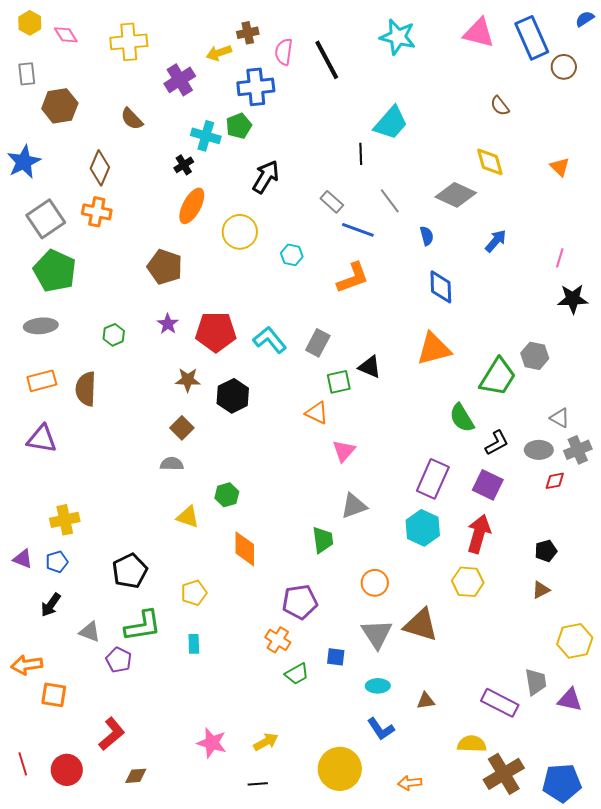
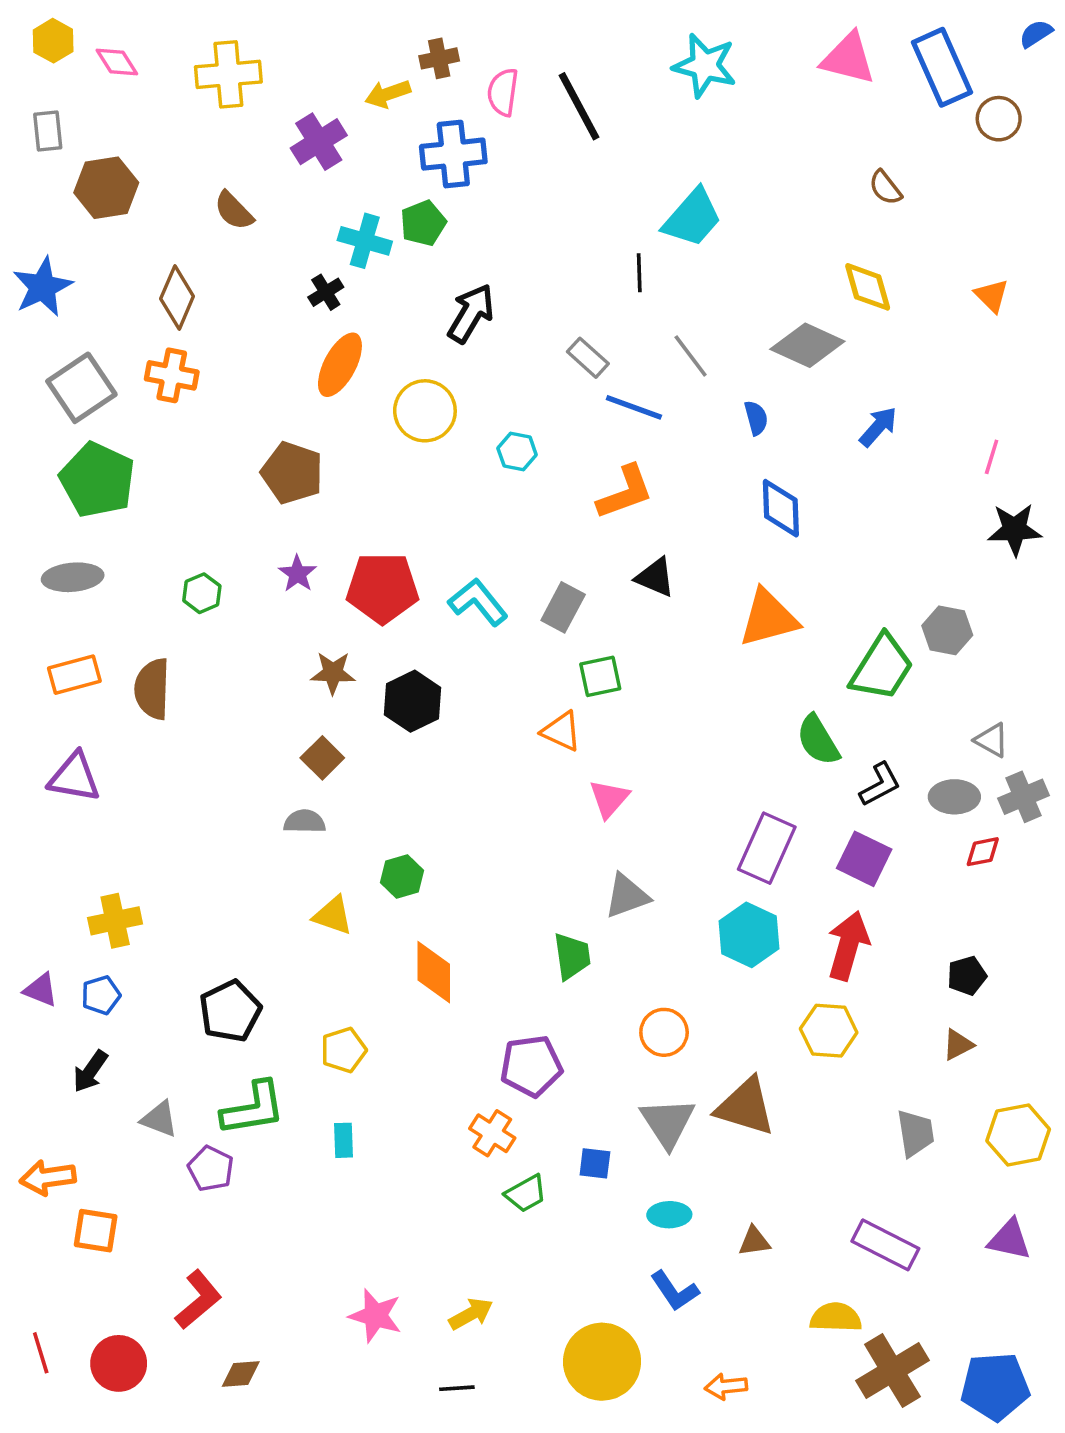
black triangle: (370, 367) -> (655, 577), moved
gray trapezoid: (536, 682) -> (915, 1133), moved

